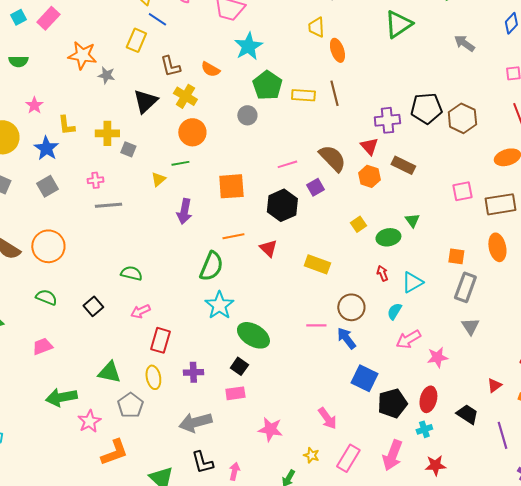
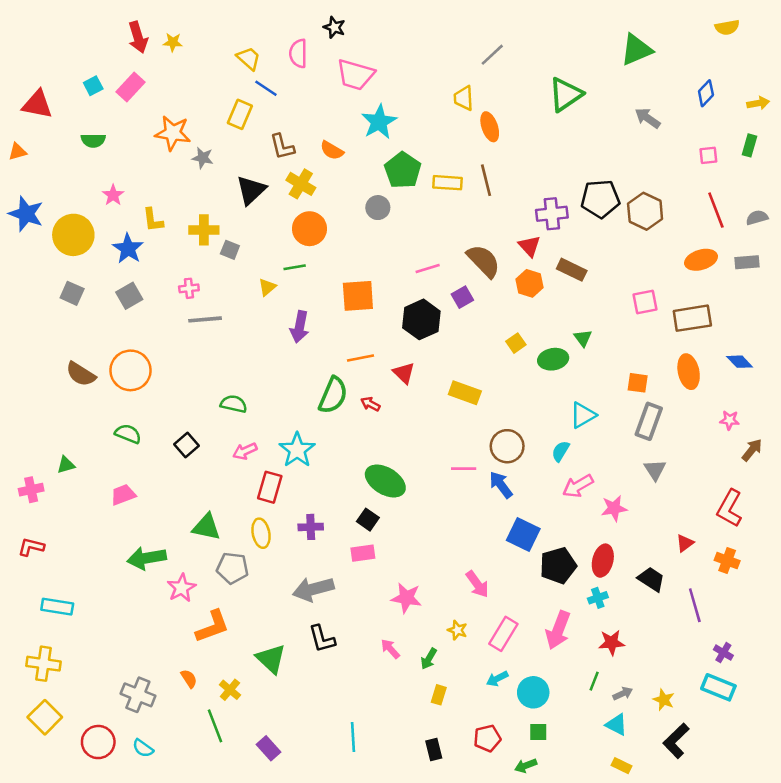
red arrow: (382, 273) -> (370, 404), moved, turned -42
cyan star: (219, 305) -> (297, 450), moved
gray pentagon: (130, 405) -> (232, 568), turned -30
pink arrow: (234, 471) -> (390, 649), moved, turned -54

